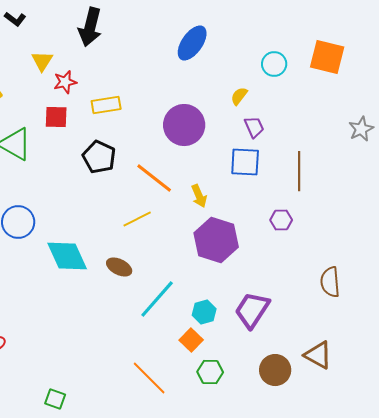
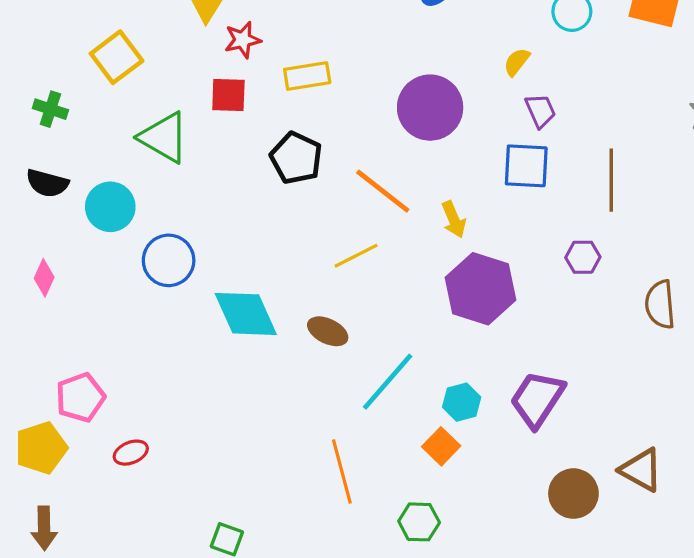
brown semicircle: (330, 282) -> (660, 304), moved
green hexagon: (210, 372) -> (419, 522), moved
orange line: (149, 378) -> (342, 471), moved, turned 30

